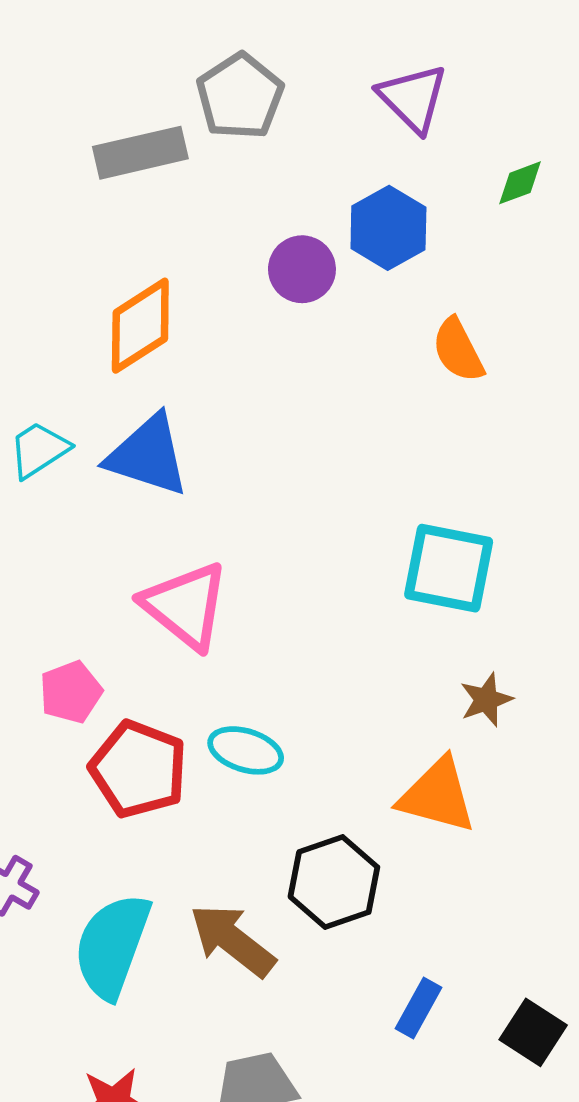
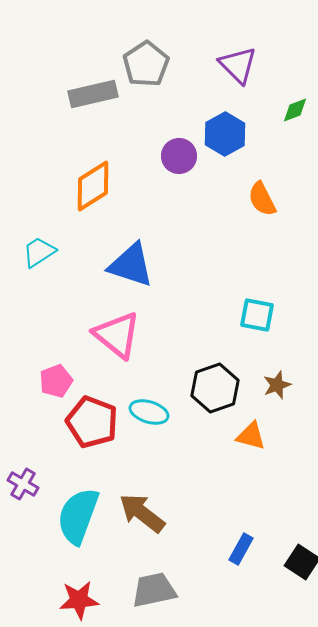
blue triangle: (148, 455) -> (131, 265), moved
cyan square: (449, 568) -> (257, 315), size x0.7
orange triangle: (437, 796) -> (251, 436), size x0.7
black hexagon: (334, 882) -> (215, 388), moved

